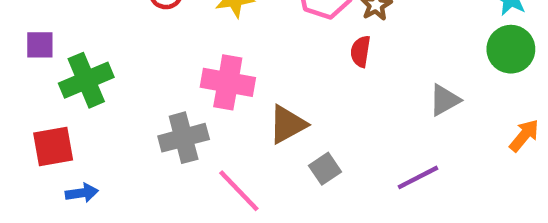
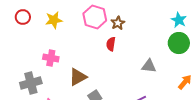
pink cross: (228, 82) -> (51, 58), size x0.7
gray triangle: (445, 100) -> (149, 66), turned 35

